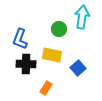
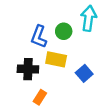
blue L-shape: (20, 39) -> (39, 37), moved
orange rectangle: (46, 88) -> (40, 97), moved

